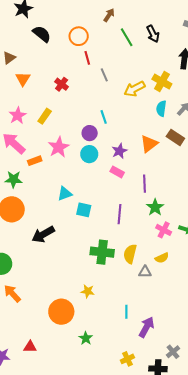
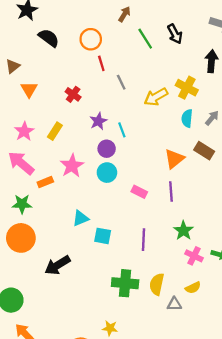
purple star: (120, 151) -> (98, 121), moved
purple line: (145, 184) -> (171, 192), moved

